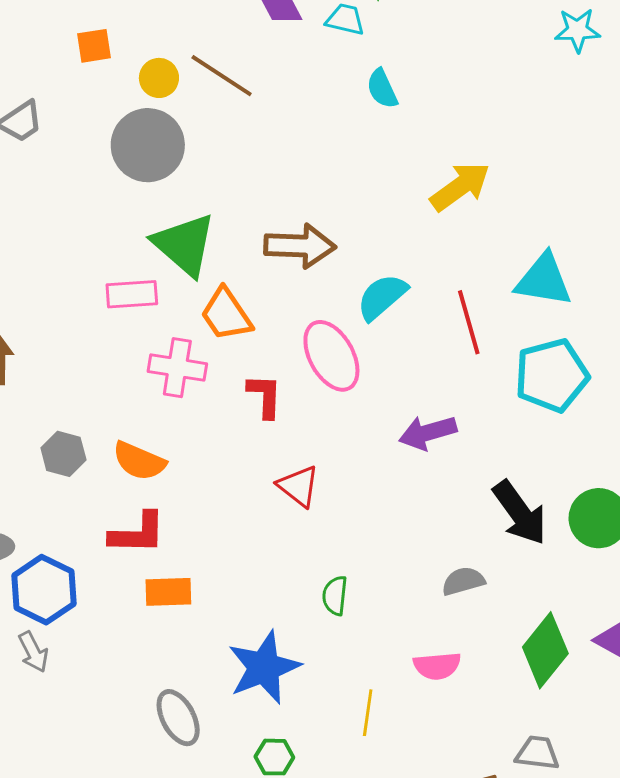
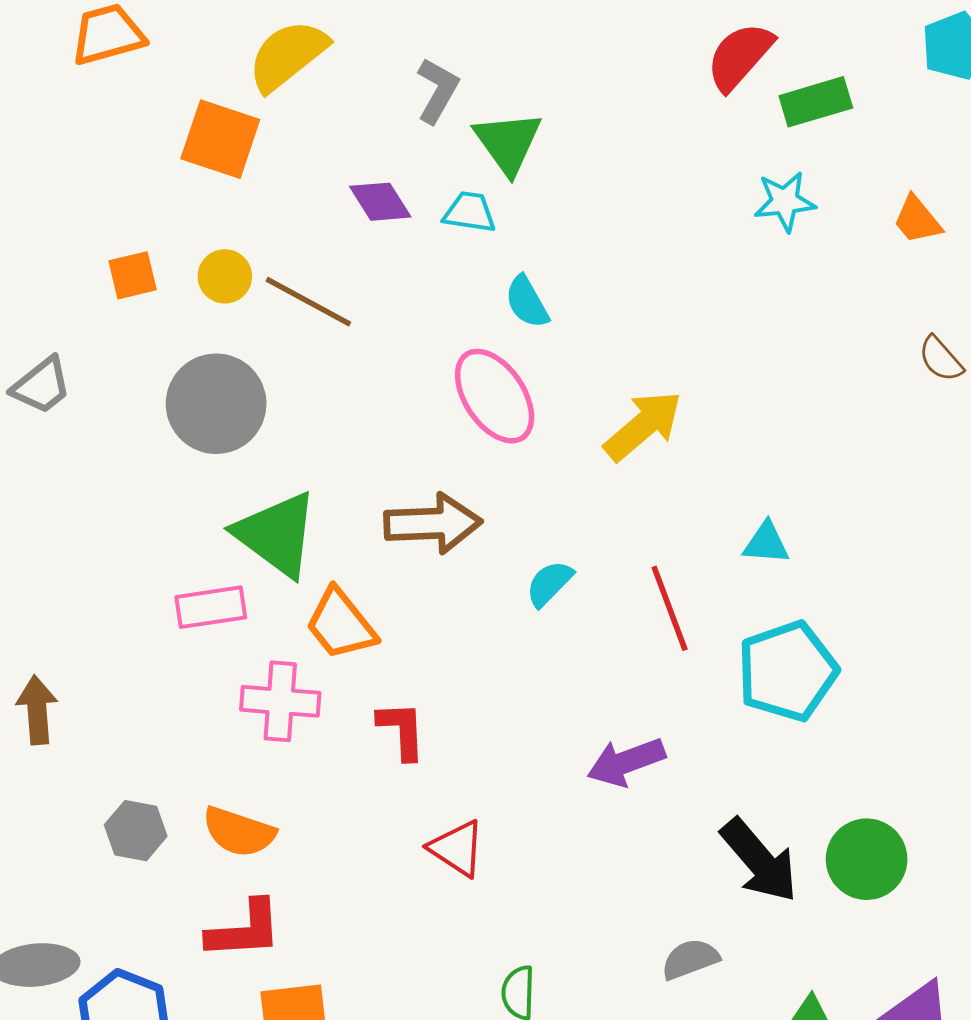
yellow circle: (159, 78) -> (225, 276), moved
cyan triangle: (544, 280) -> (766, 543), size x0.6
cyan semicircle: (382, 297) -> (549, 583), size x0.7
pink ellipse: (331, 356) -> (495, 396), moved

